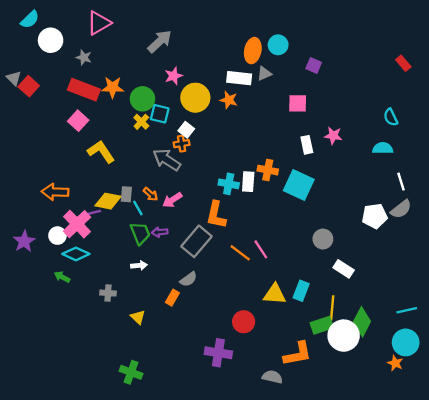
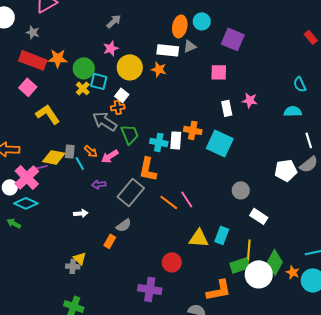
gray arrow: (160, 41) -> (114, 21), moved, size x0.7
purple square: (314, 65) -> (233, 39), size x1.6
green trapezoid: (140, 233) -> (130, 134), moved
gray cross: (108, 293) -> (73, 266), moved
orange star: (395, 363) -> (293, 272), moved

